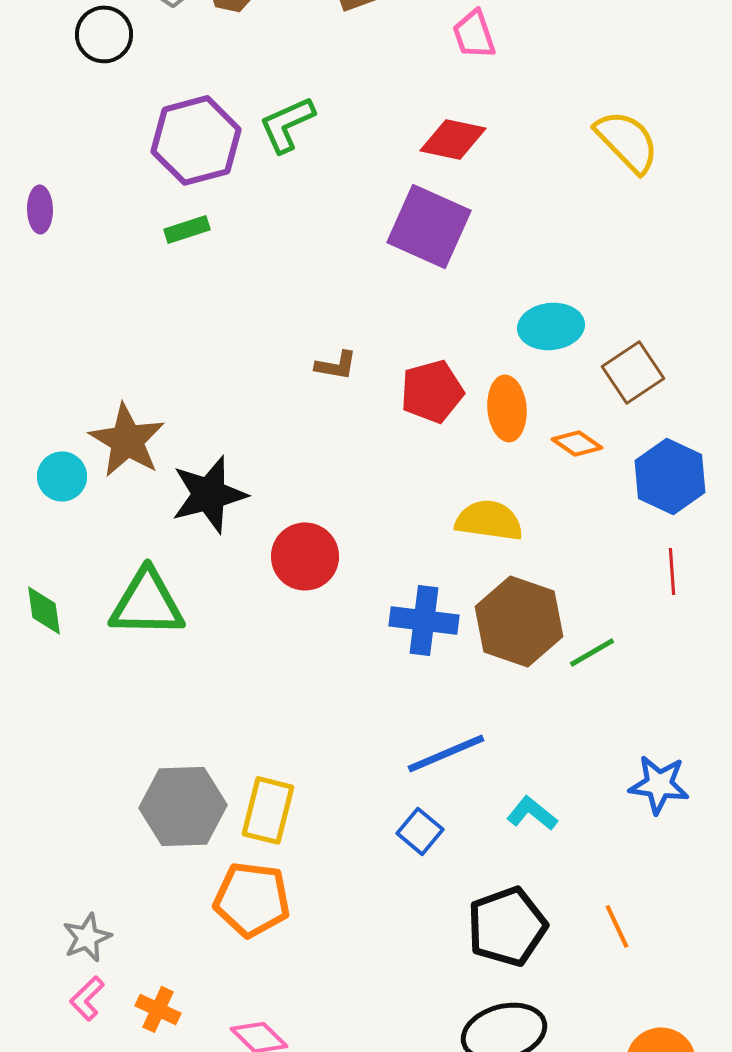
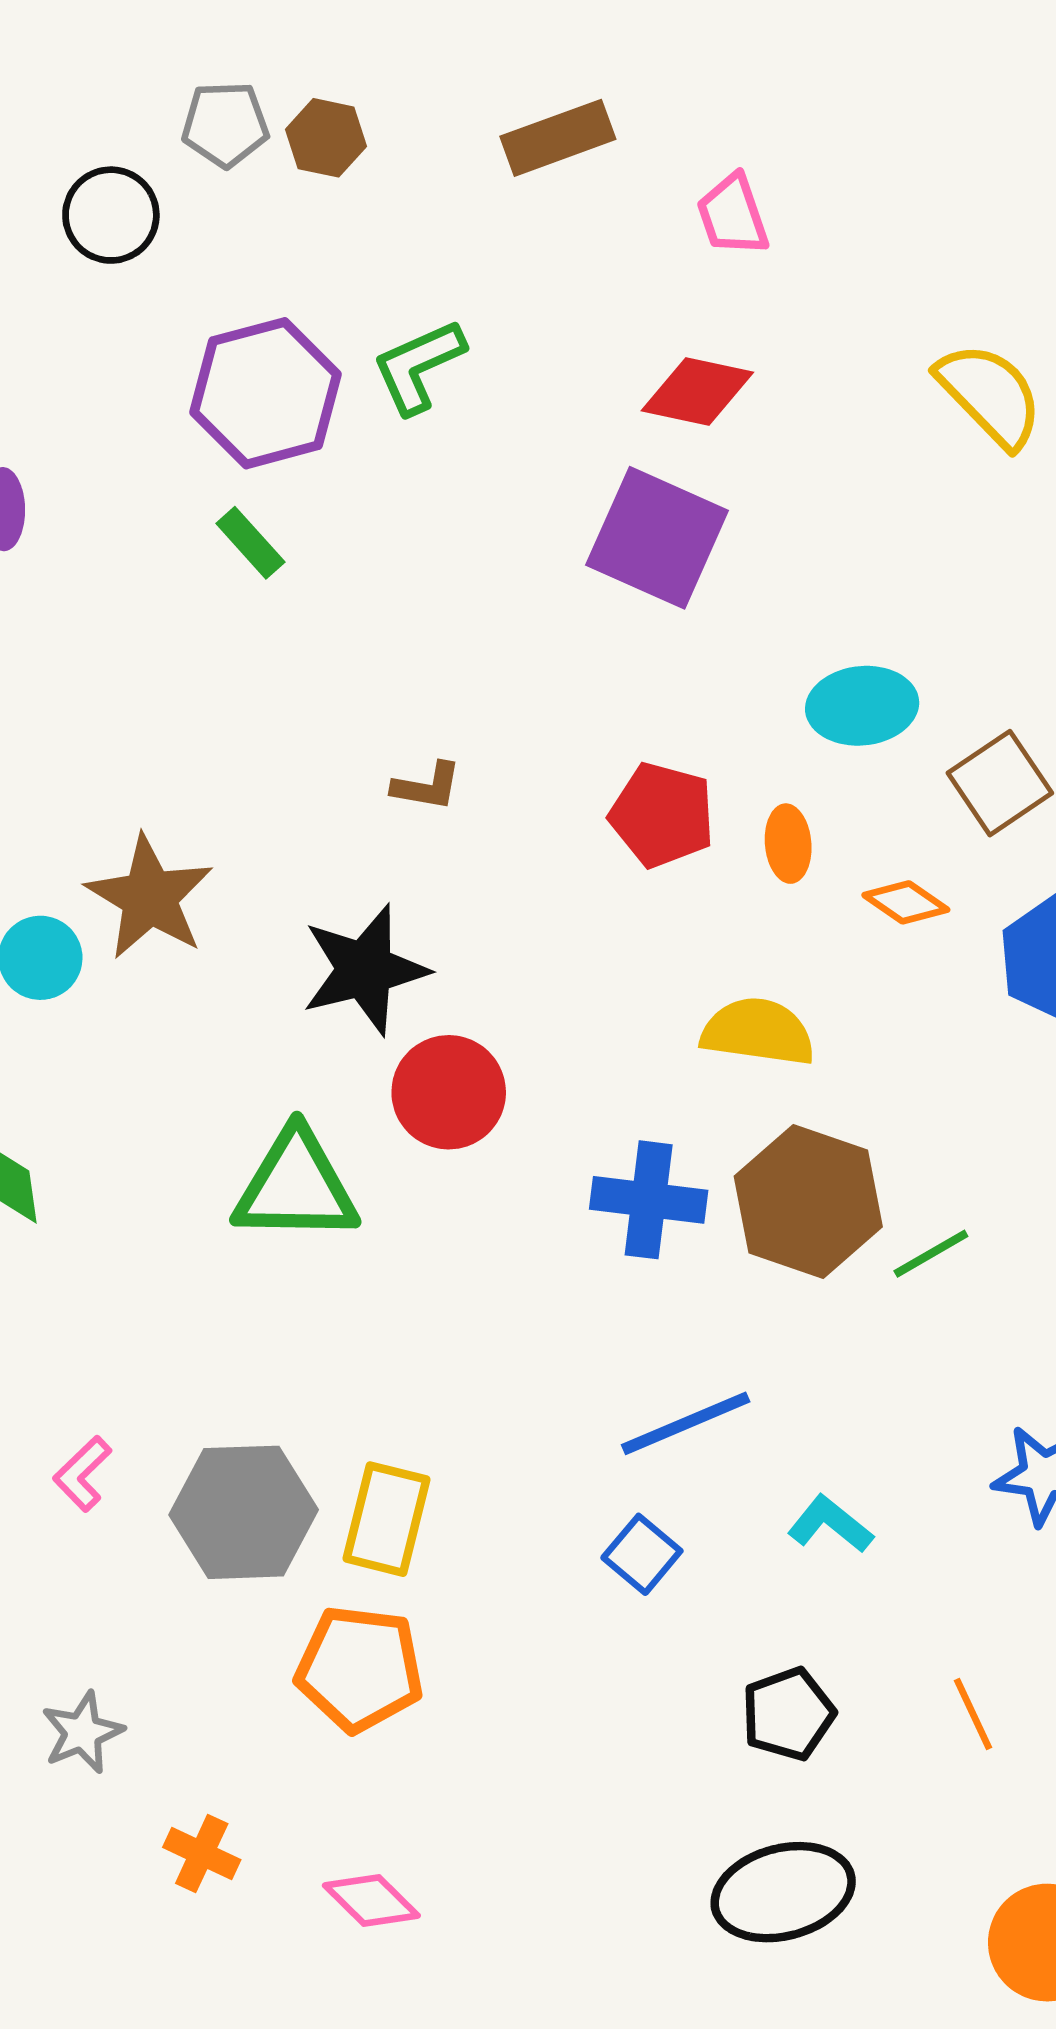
green rectangle: (187, 229) -> (250, 543), turned 66
brown L-shape: (336, 365) -> (427, 786), moved
red pentagon: (432, 391) -> (662, 815), turned 30
orange ellipse: (507, 408) -> (788, 844), size x0.7
black star: (209, 494) -> (365, 970), moved
green triangle: (147, 603) -> (296, 1186), moved
black pentagon: (507, 926) -> (788, 1714), size x0.7
pink L-shape: (87, 998) -> (82, 1474), moved

